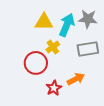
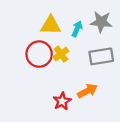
cyan arrow: (67, 25) -> (77, 29), size x0.6
red circle: (36, 63) -> (39, 54), moved

